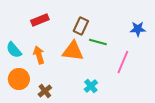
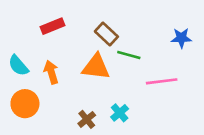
brown rectangle: (81, 26) -> (106, 34), turned -72
pink line: (123, 62) -> (162, 81), turned 60
brown cross: (45, 91) -> (87, 119), moved

